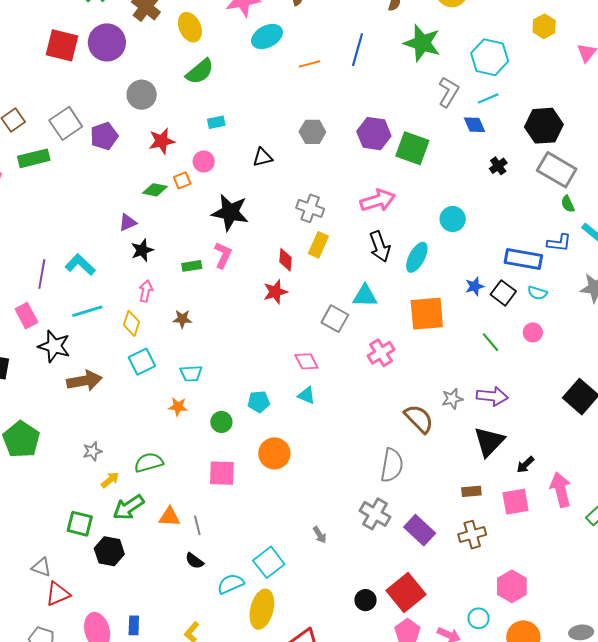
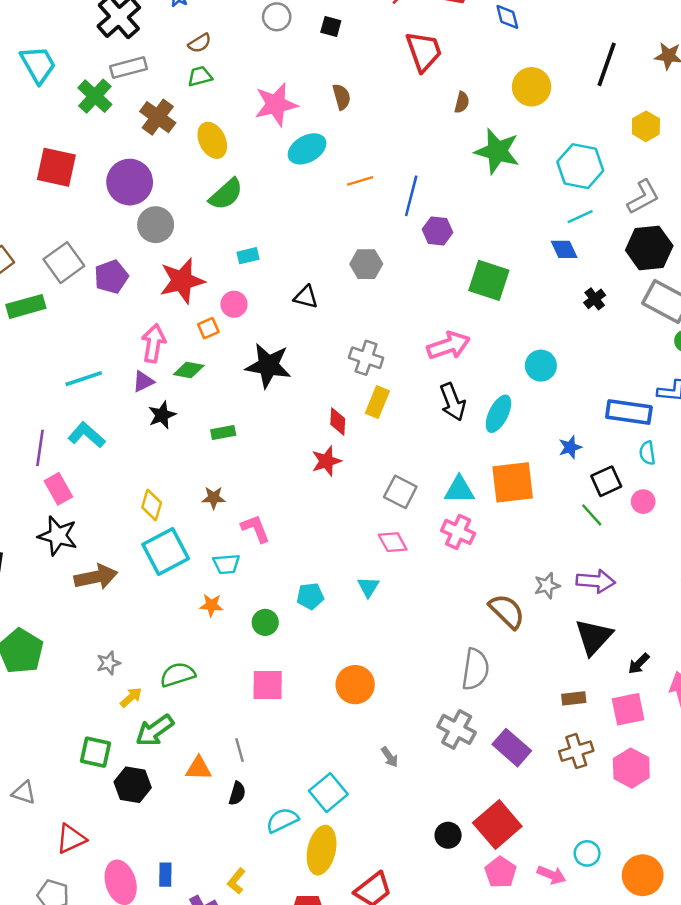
purple circle: (107, 42) -> (130, 182), moved
blue line: (357, 50) -> (411, 196), moved
gray L-shape: (449, 92) -> (643, 197), moved, turned 32
purple hexagon: (374, 134) -> (437, 231), moved, size x0.7
red star: (162, 141) -> (182, 281), size x1.4
black triangle: (263, 157) -> (306, 297), turned 30
green diamond: (155, 190) -> (189, 370), moved
pink L-shape: (223, 255) -> (255, 529), moved, turned -44
pink arrow: (146, 291) -> (154, 343), moved, size x1.4
black square: (503, 293) -> (606, 481), moved, turned 30
cyan semicircle: (537, 293) -> (647, 453), turned 66
cyan triangle: (365, 296) -> (459, 490), moved
cyan line: (87, 311) -> (84, 379), moved
pink rectangle: (26, 316) -> (58, 489), moved
pink cross: (381, 353) -> (458, 532), turned -32
pink diamond: (306, 361) -> (393, 542), moved
cyan square: (142, 362) -> (166, 551), size x1.4
cyan triangle: (306, 395) -> (368, 587), turned 42
orange circle: (274, 453) -> (355, 685), moved
orange triangle: (169, 517) -> (199, 768), moved
black semicircle: (194, 561) -> (237, 793), turned -108
gray triangle: (41, 567) -> (24, 793), moved
pink hexagon: (512, 586) -> (631, 768), moved

